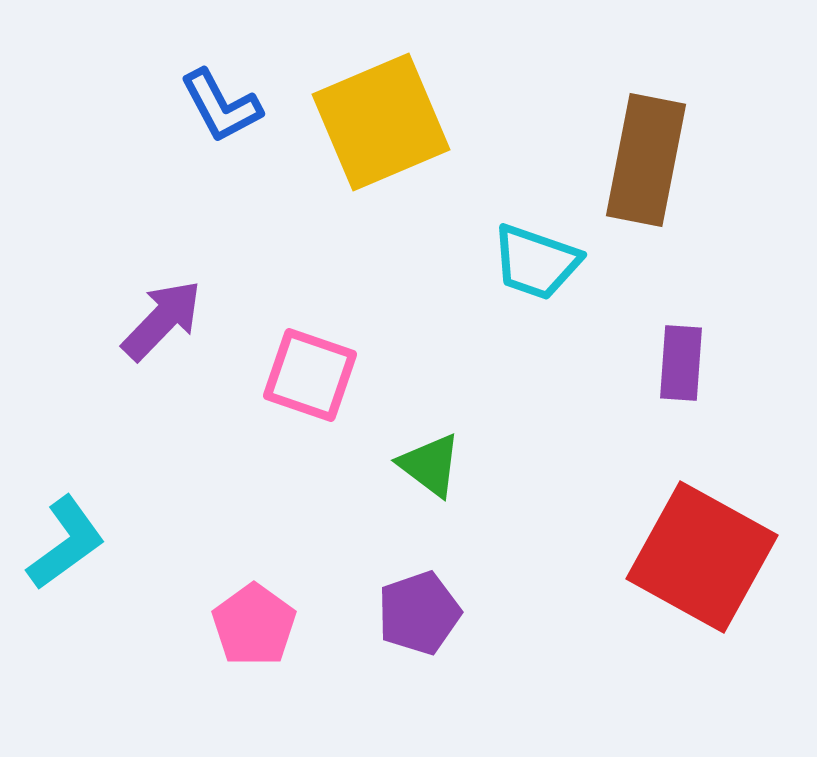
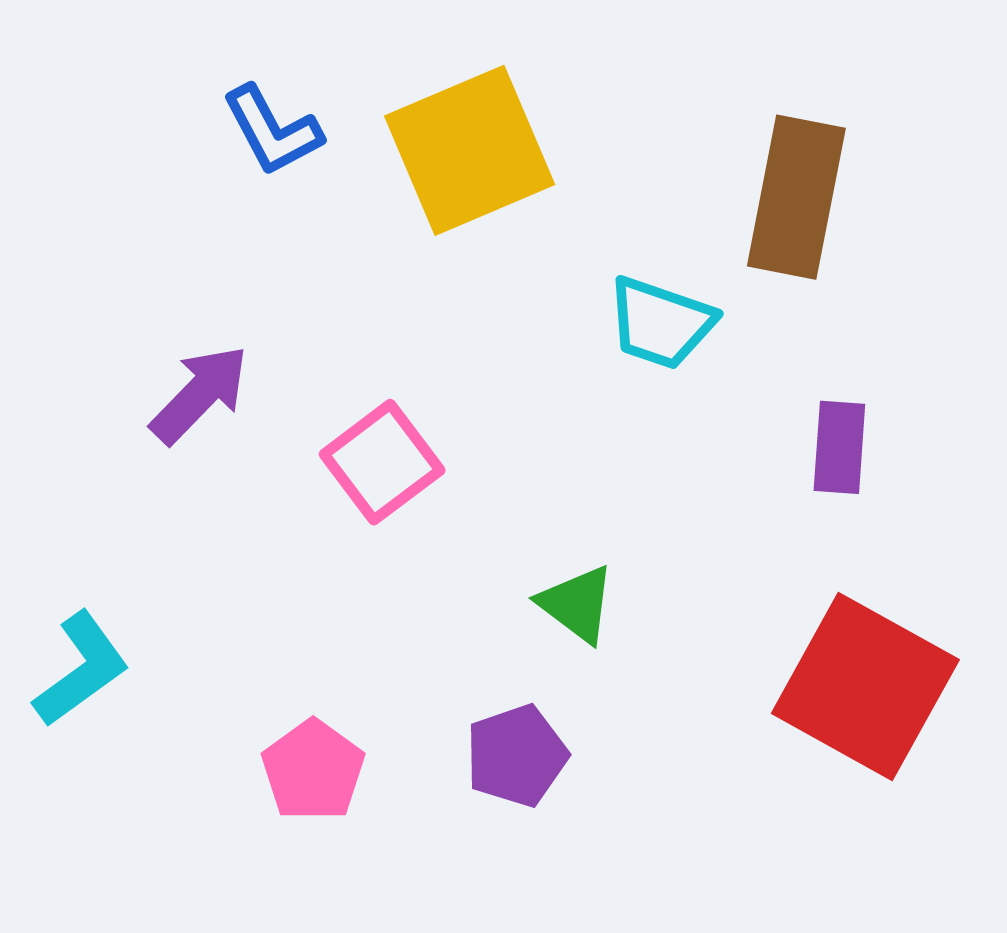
pink square: (310, 375) -> (382, 462), turned 34
green triangle: (430, 465) -> (577, 604), moved

